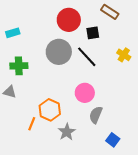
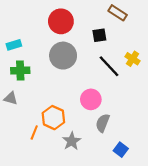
red circle: (69, 20) -> (61, 21), moved
cyan rectangle: (13, 33) -> (14, 45), moved
black line: (87, 57) -> (109, 66), moved

